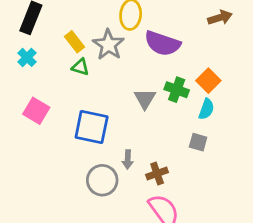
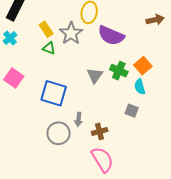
cyan semicircle: (206, 109) -> (140, 87), turned 140

